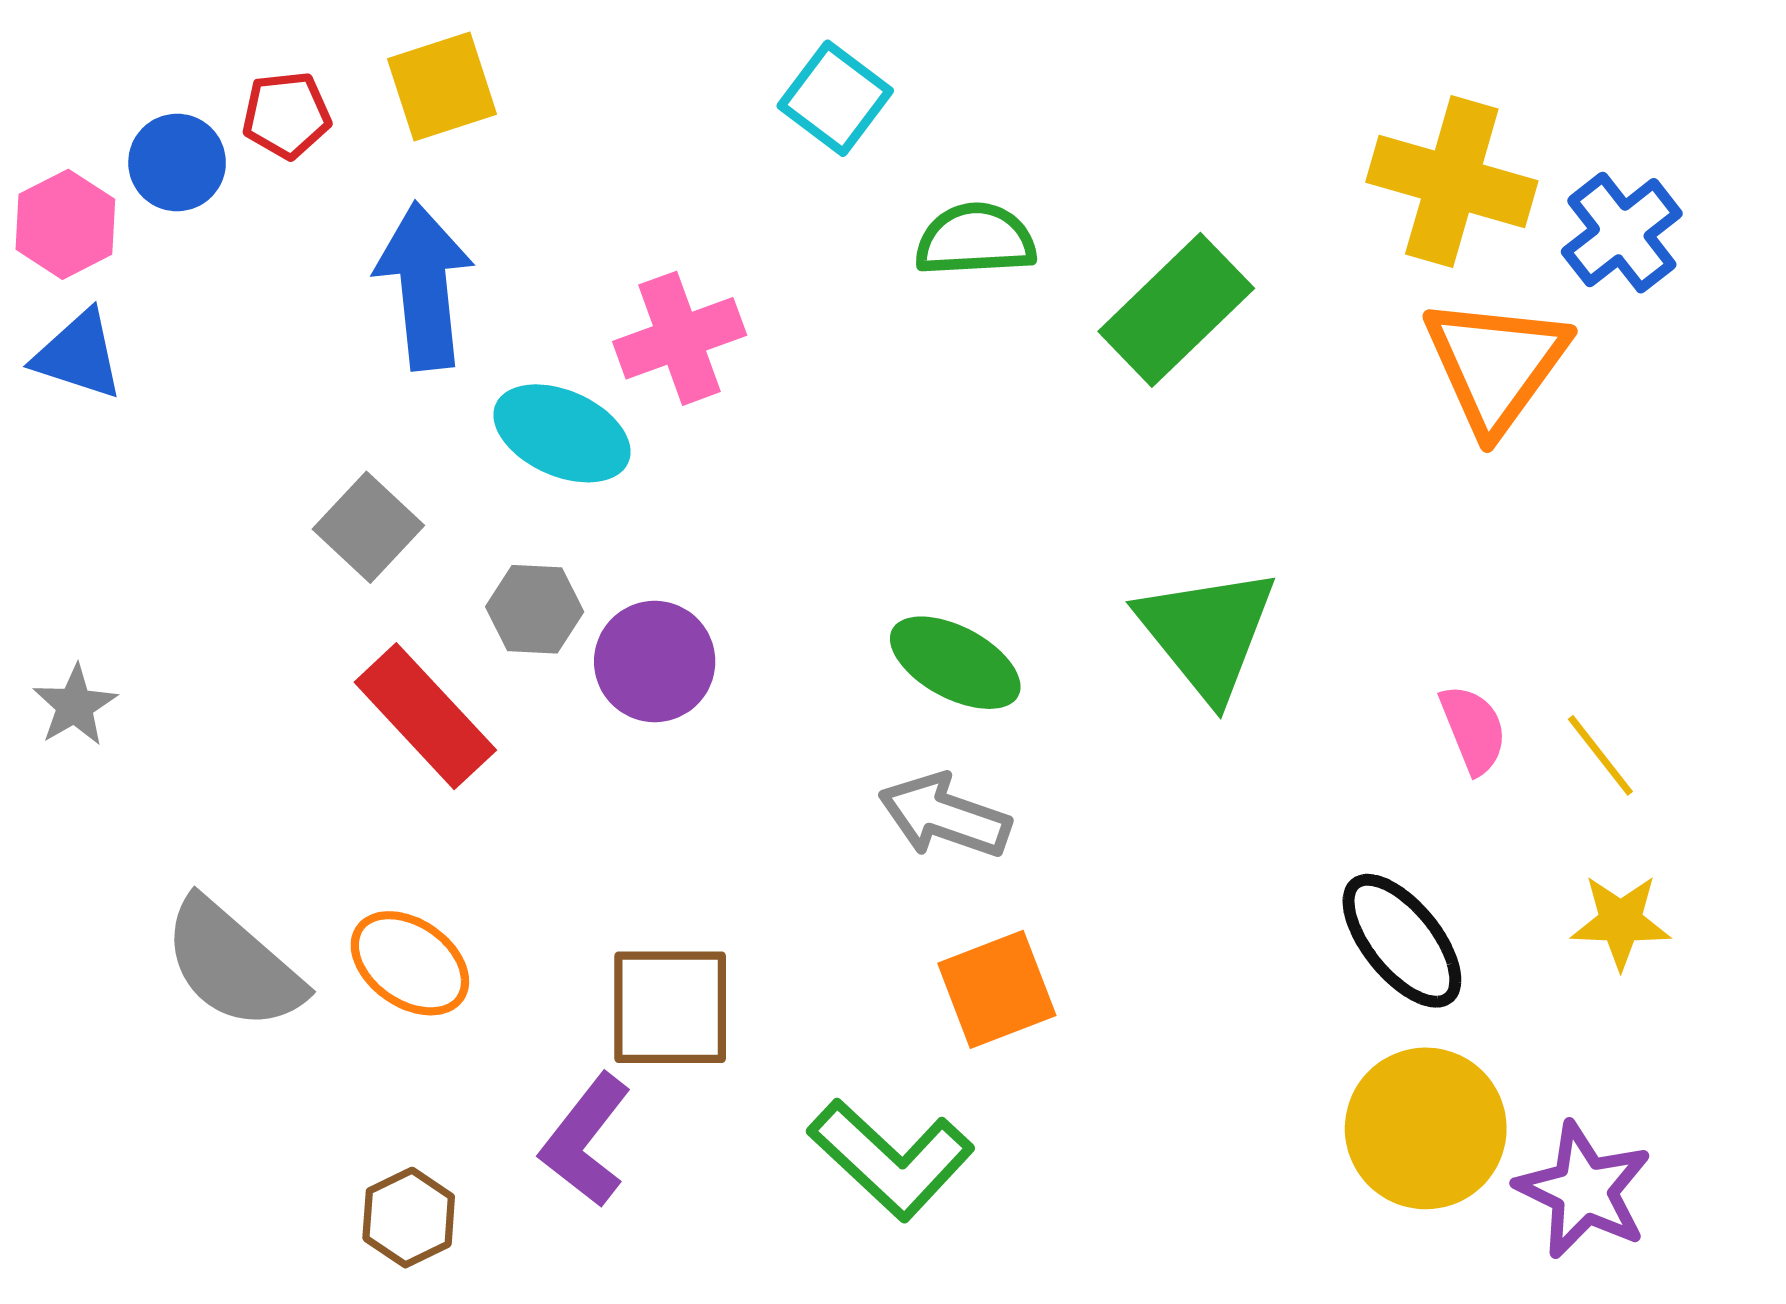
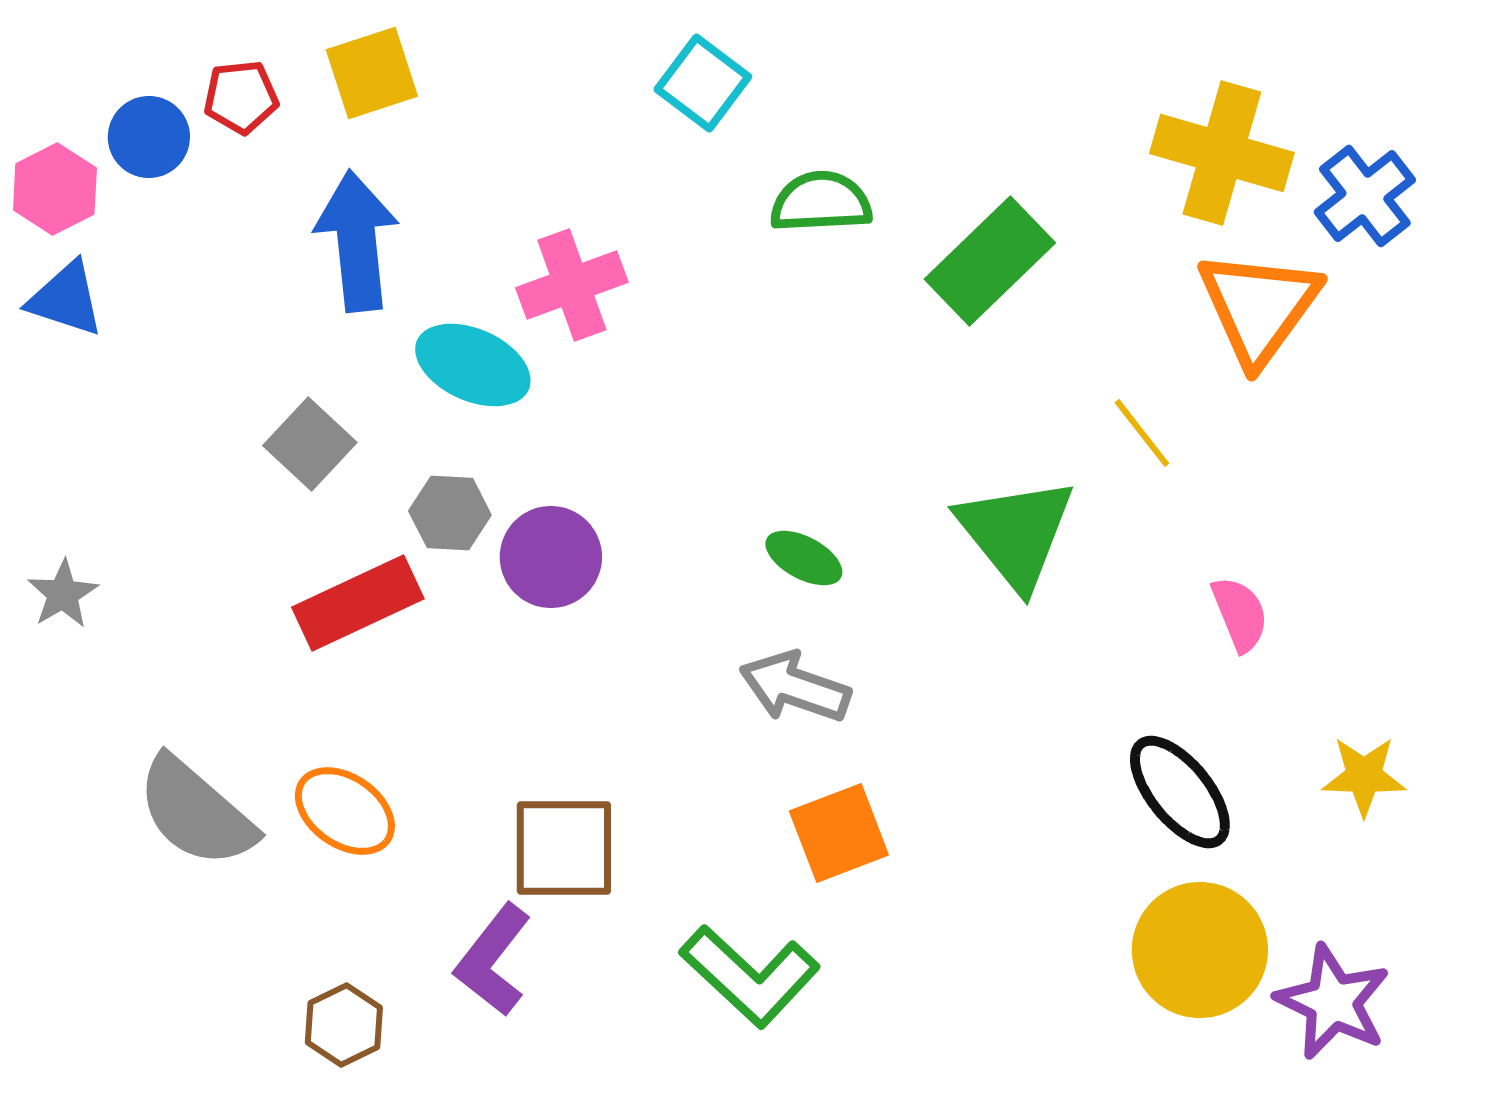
green ellipse: (955, 663) -> (804, 558), size x0.7
red rectangle: (425, 716) -> (358, 603), turned -72
yellow line: (1600, 755) -> (1142, 433), moved

